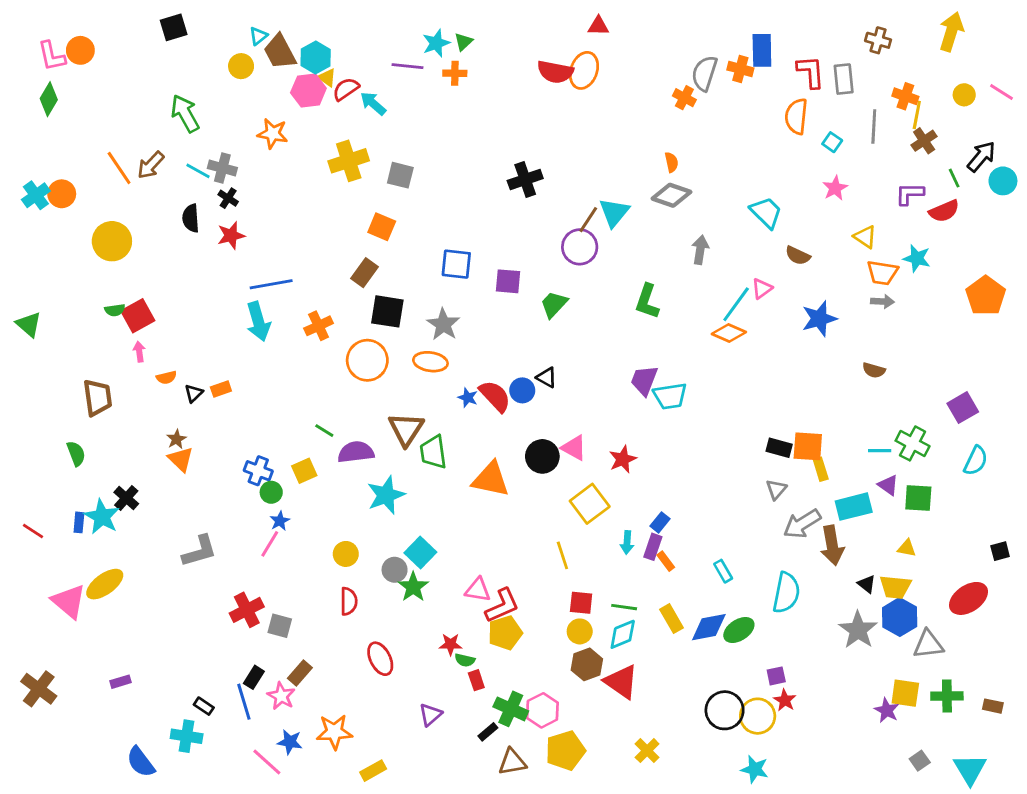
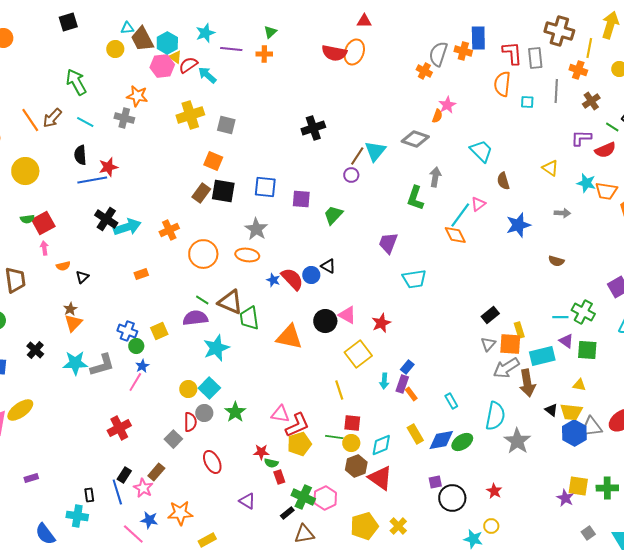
cyan triangle: (258, 36) -> (127, 28), turned 32
brown cross: (878, 40) -> (559, 31), size x1.6
cyan star: (436, 43) -> (205, 33), moved
yellow line: (917, 115) -> (589, 48), moved
cyan square: (832, 142) -> (527, 102), turned -32
orange semicircle: (671, 162) -> (437, 116), moved, turned 32
gray cross: (222, 168) -> (124, 118), moved
green line: (954, 178) -> (612, 127), turned -32
pink star: (835, 188) -> (447, 105), moved
black cross: (228, 198) -> (106, 219), moved, size x1.6
purple circle: (580, 247) -> (351, 175), size x0.6
brown semicircle: (798, 256) -> (503, 181), turned 48
orange trapezoid: (882, 273) -> (606, 191), moved
blue line: (271, 284) -> (92, 180), moved
green L-shape: (647, 301) -> (415, 198), moved
black square: (387, 311) -> (223, 191), moved
cyan arrow: (258, 322) -> (127, 227), turned -92
orange diamond: (729, 333) -> (455, 235), turned 40
purple trapezoid: (644, 380) -> (388, 243), moved
orange rectangle: (221, 389) -> (141, 274), moved
brown triangle: (406, 429) -> (230, 302), turned -40
green line: (324, 431) -> (202, 300), moved
orange square: (808, 446) -> (510, 344), moved
black rectangle: (779, 448) -> (490, 315), turned -54
orange triangle: (181, 459) -> (73, 323), turned 30
cyan star: (102, 517) -> (75, 363), moved, turned -30
gray L-shape: (199, 551) -> (102, 365), moved
cyan square: (420, 553) -> (209, 388), moved
gray circle: (395, 570) -> (204, 413), moved
green line: (624, 607) -> (334, 437), moved
gray square: (280, 626) -> (173, 439), moved, turned 30
gray star: (858, 630) -> (517, 441), moved
gray triangle: (928, 644) -> (591, 427), moved
purple square: (776, 676) -> (435, 482), moved
black rectangle: (204, 706) -> (89, 495), turned 48
purple triangle: (430, 715) -> (247, 501), turned -48
yellow circle: (758, 716) -> (491, 526), moved, size x0.6
yellow pentagon: (565, 751) -> (364, 526), moved

